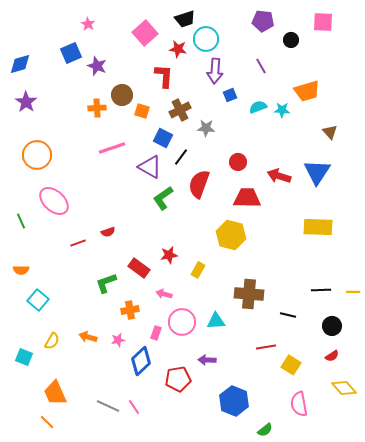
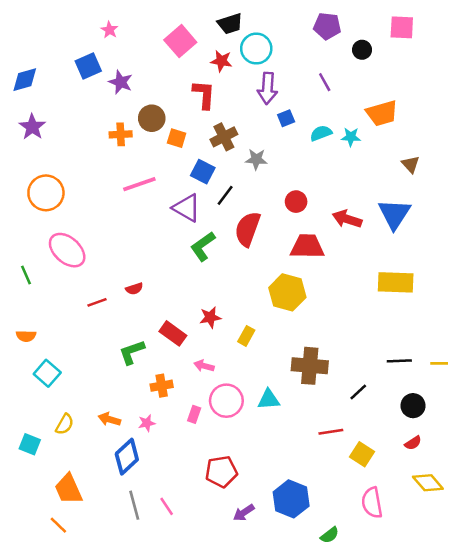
black line: (288, 315) -> (358, 392), turned -56
purple arrow: (207, 360) -> (244, 513), moved, turned -36
blue diamond: (141, 361) -> (127, 457), moved
gray line: (108, 406) -> (134, 505), turned 50

